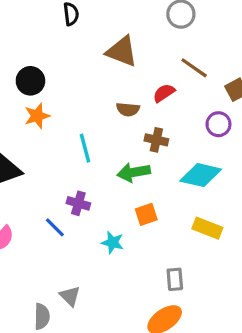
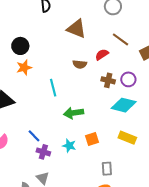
purple circle: (218, 124) -> (128, 79), moved
brown cross: (156, 140) -> (108, 80), moved
green arrow: (134, 172) -> (74, 113), moved
purple cross: (78, 203) -> (43, 152), moved
orange square: (146, 214) -> (92, 139), moved

